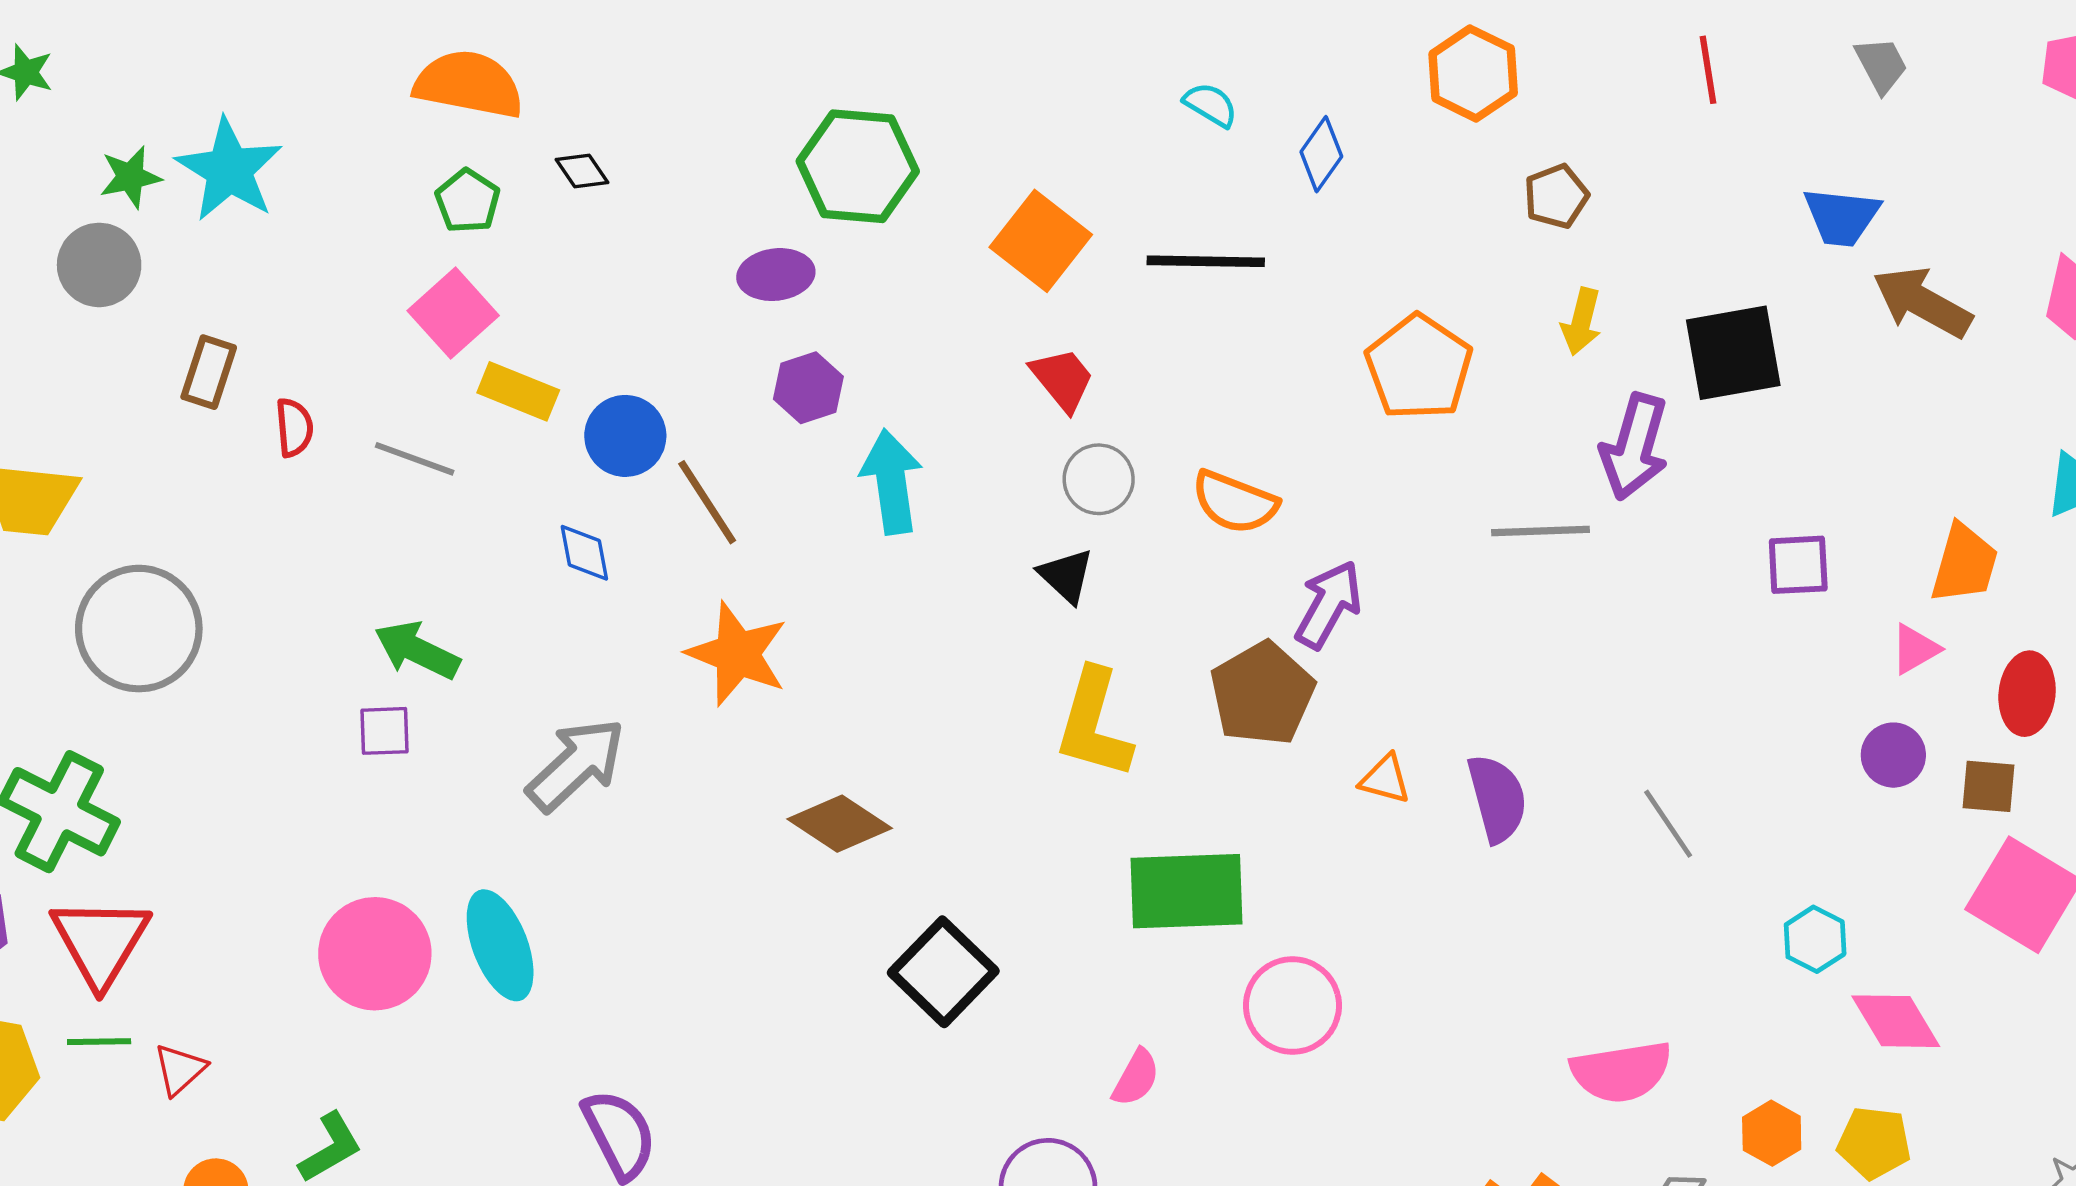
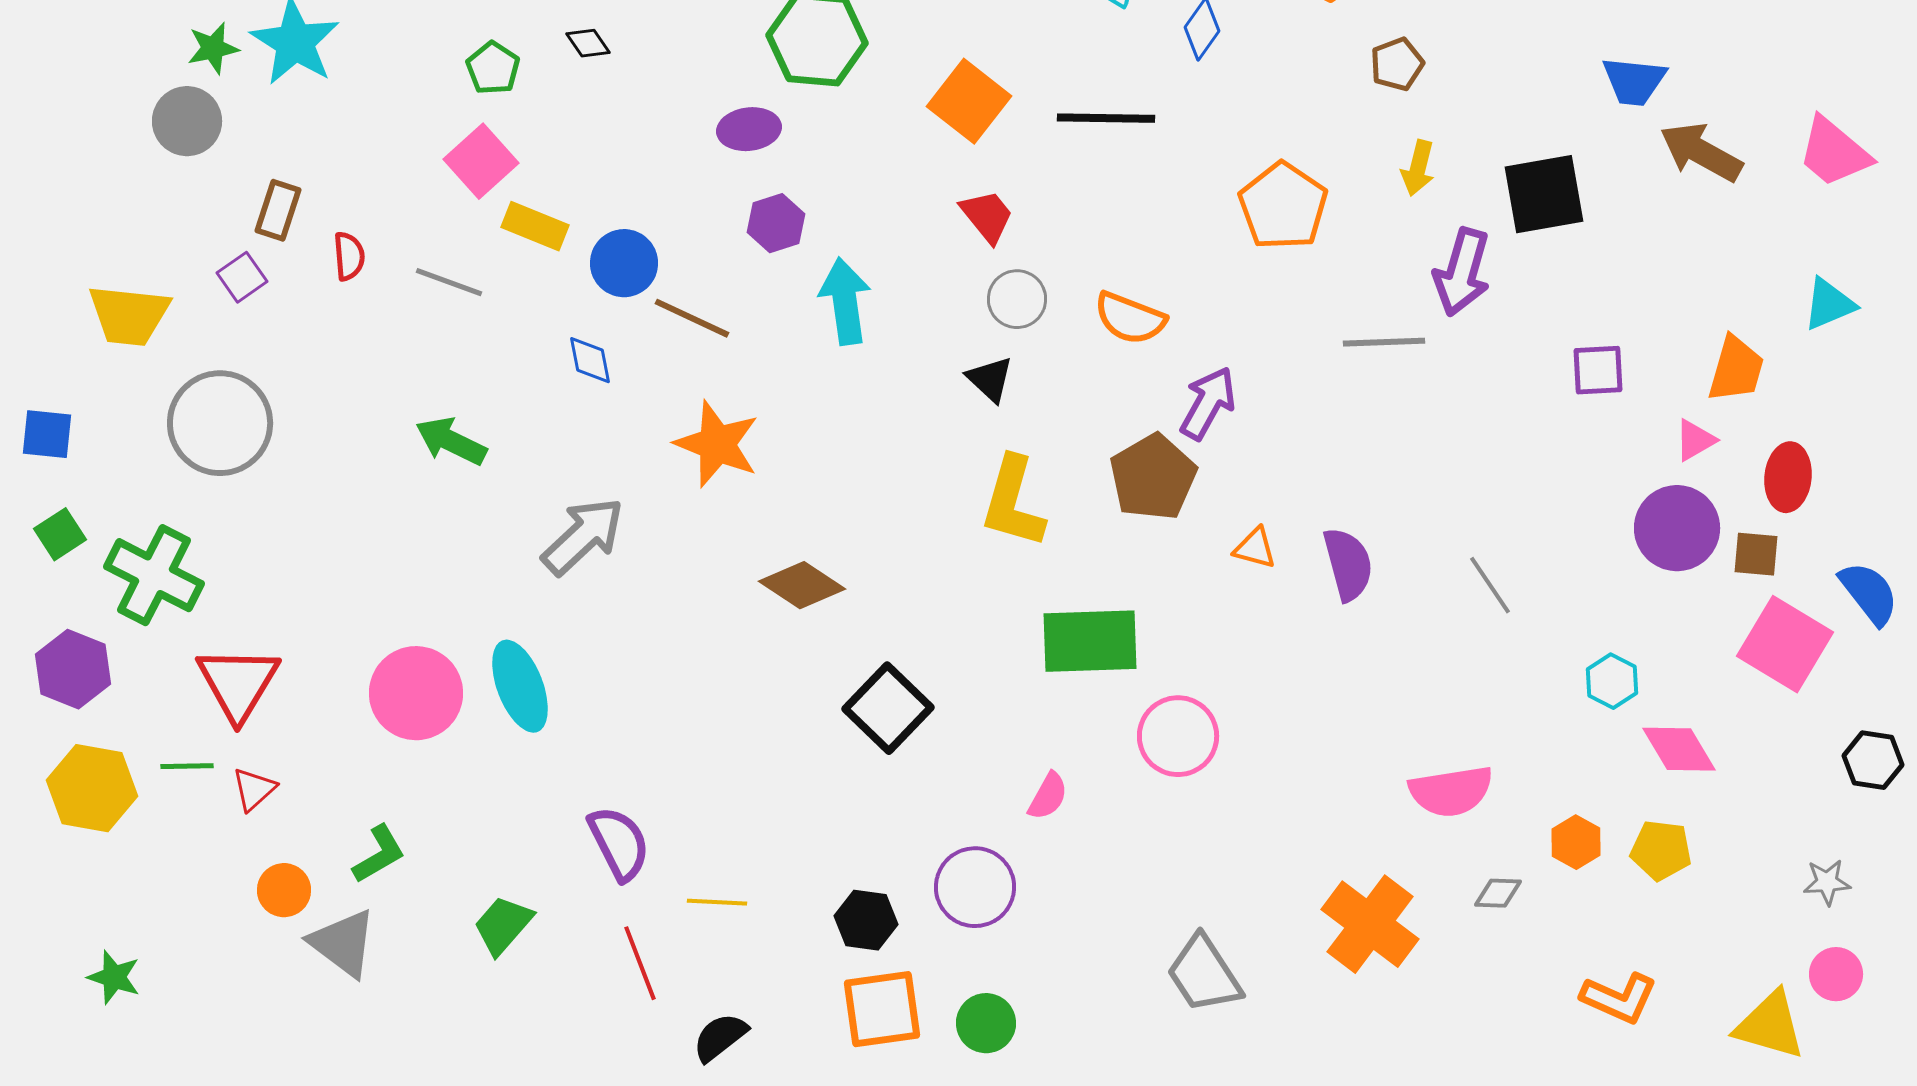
brown line: (707, 502) -> (692, 318), turned -32
purple square: (384, 731) -> (242, 277), moved, turned -33
purple circle: (1893, 755) -> (1677, 528), size x1.6
red triangle: (100, 942) -> (238, 683), moved

